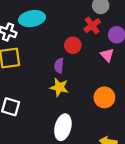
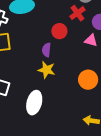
pink triangle: (107, 55) -> (91, 40), turned -32
white ellipse: (63, 127) -> (34, 103), moved

